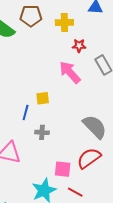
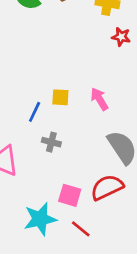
pink arrow: (70, 72) -> (99, 99), moved, size x0.7

